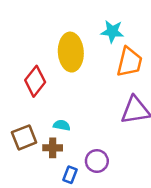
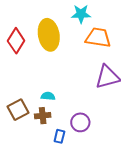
orange trapezoid: (130, 62) -> (98, 38), turned -88
red diamond: (35, 81) -> (16, 41), moved

